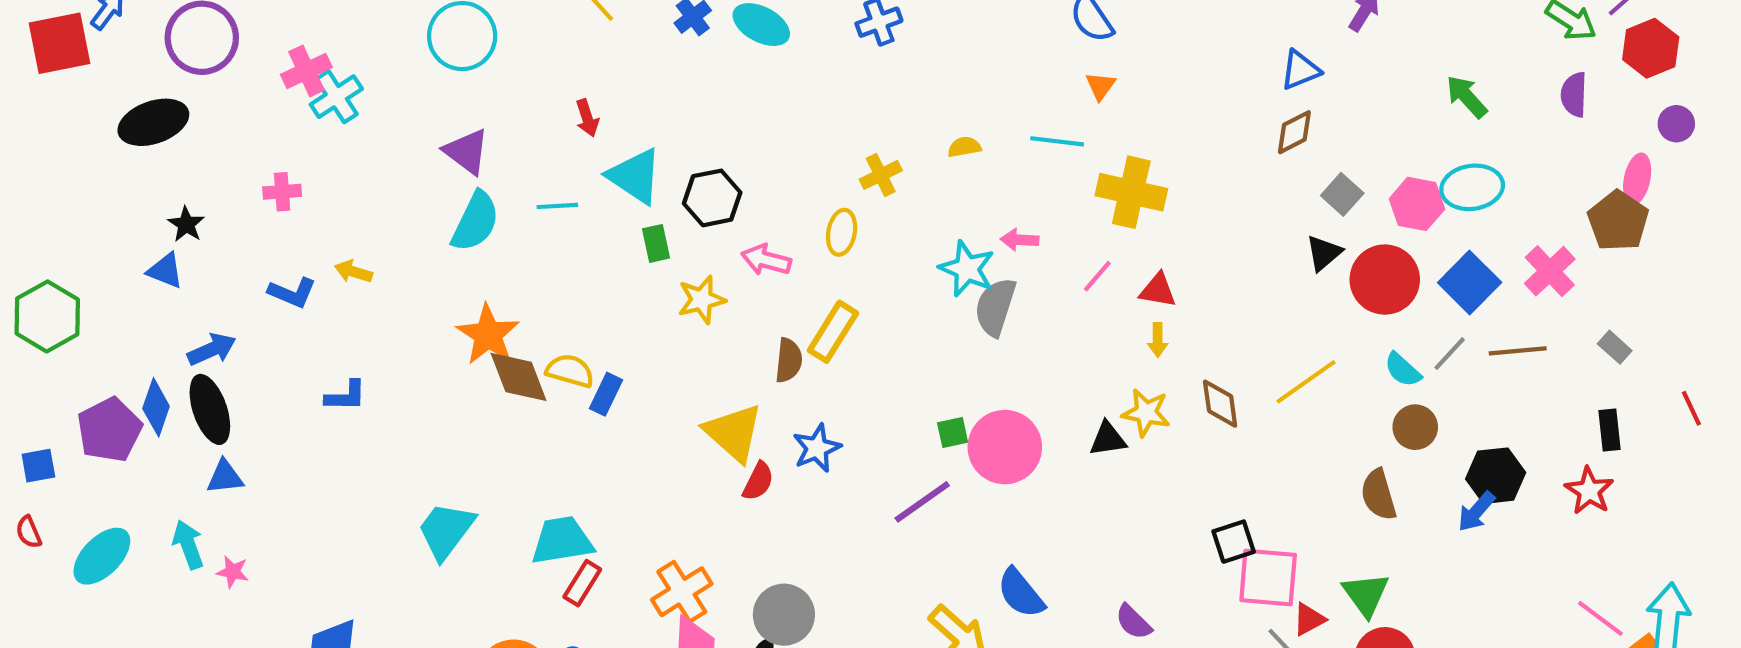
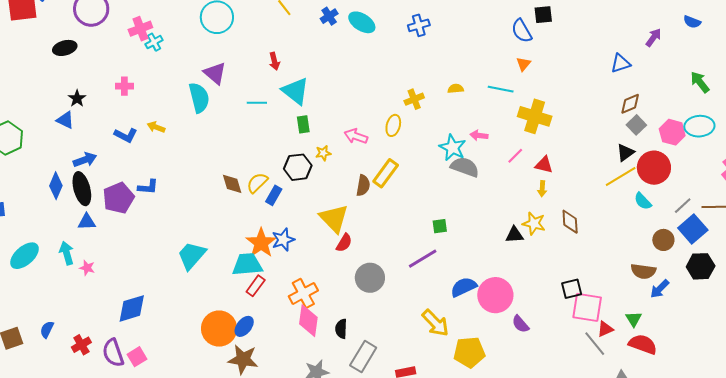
cyan cross: (336, 97) -> (154, 42), size x0.7
black ellipse: (153, 122) -> (65, 48), size x0.7
brown diamond: (1294, 132) -> (630, 104), moved
black hexagon: (712, 198) -> (298, 167), moved
cyan semicircle: (475, 222) -> (199, 98), moved, turned -44
blue square: (1470, 282) -> (693, 229), moved
yellow star: (702, 300) -> (323, 153), size x0.7
gray semicircle: (995, 307) -> (465, 167), turned 88
orange star: (488, 335) -> (261, 243), moved
cyan semicircle: (1403, 370) -> (643, 201), moved
yellow semicircle: (570, 371) -> (257, 183), turned -65
brown diamond: (519, 377) -> (232, 184), size x0.7
yellow line: (1306, 382) -> (621, 176), moved
purple pentagon: (109, 430) -> (119, 198), moved
pink circle: (1005, 447) -> (495, 295), moved
blue star: (817, 448) -> (283, 240), moved
brown semicircle: (1379, 495) -> (643, 271), turned -70
blue arrow: (1476, 512) -> (660, 289), moved
blue semicircle: (1021, 593) -> (464, 287), moved, turned 100
green triangle: (1366, 594) -> (634, 319), size x0.7
gray circle: (784, 615) -> (370, 278), moved

